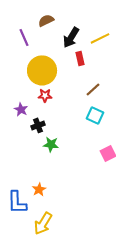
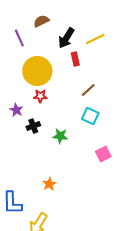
green star: (51, 144) -> (60, 136), moved
orange star: (39, 189) -> (49, 184), moved

